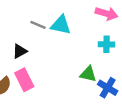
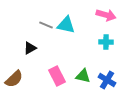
green triangle: (88, 74) -> (83, 76), moved
pink rectangle: (24, 80) -> (57, 76), moved

